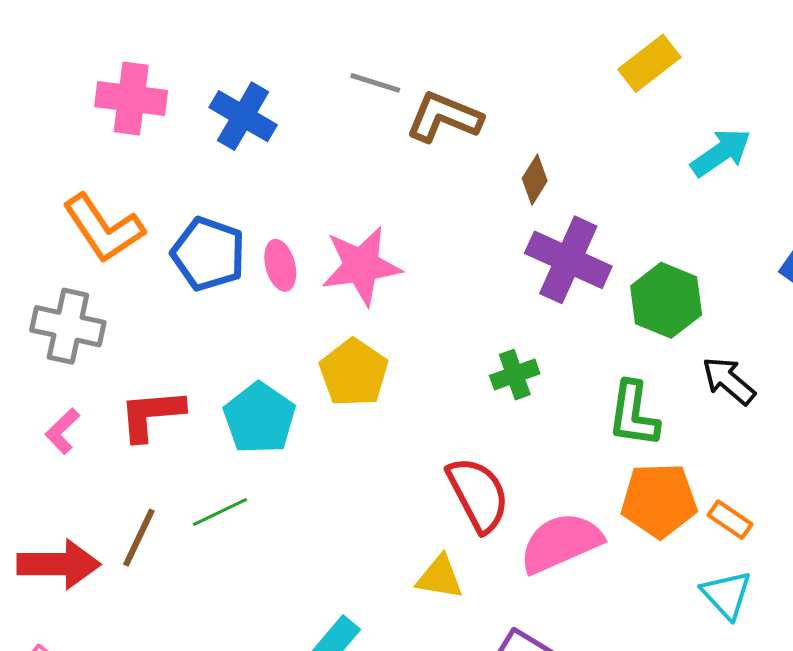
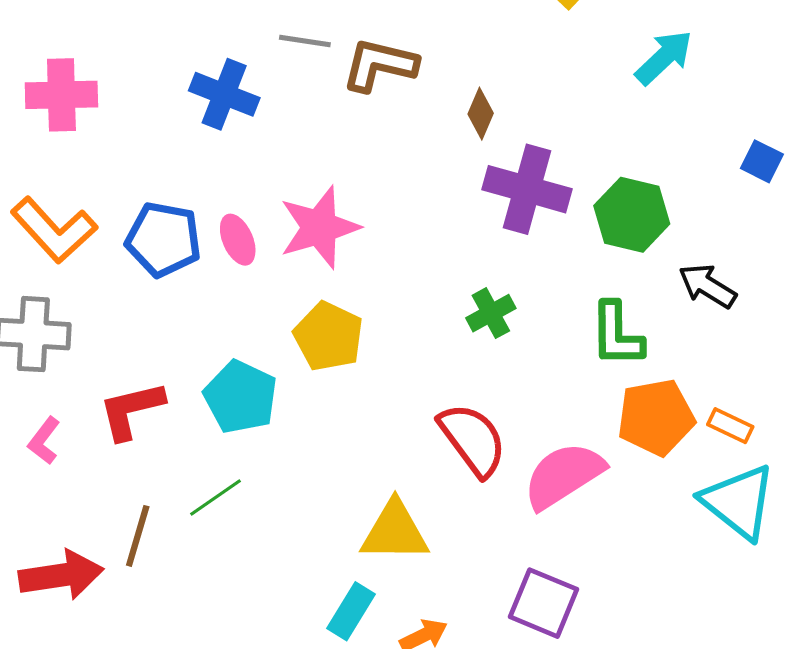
blue cross: (243, 116) -> (224, 94), moved
yellow triangle: (440, 577) -> (395, 532), moved, size x1.4
cyan triangle: (727, 595) -> (739, 502), size x1.5

